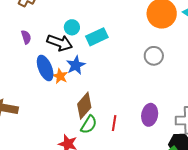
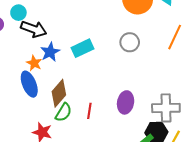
cyan circle: (72, 27) -> (18, 13), moved
cyan rectangle: (97, 37) -> (83, 48), moved
blue ellipse: (45, 68) -> (29, 84), moved

